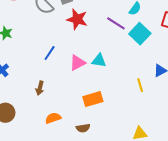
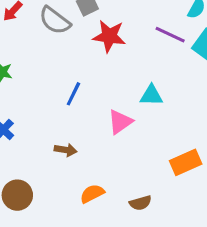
pink triangle: (77, 63) -> (120, 122), moved
brown arrow: (40, 88) -> (66, 150), turned -88
orange rectangle: (93, 99) -> (186, 162), moved

